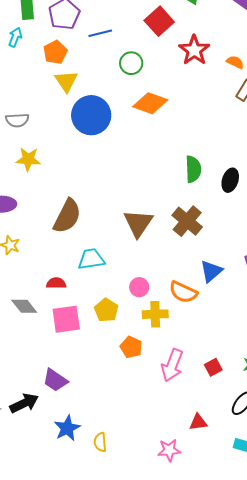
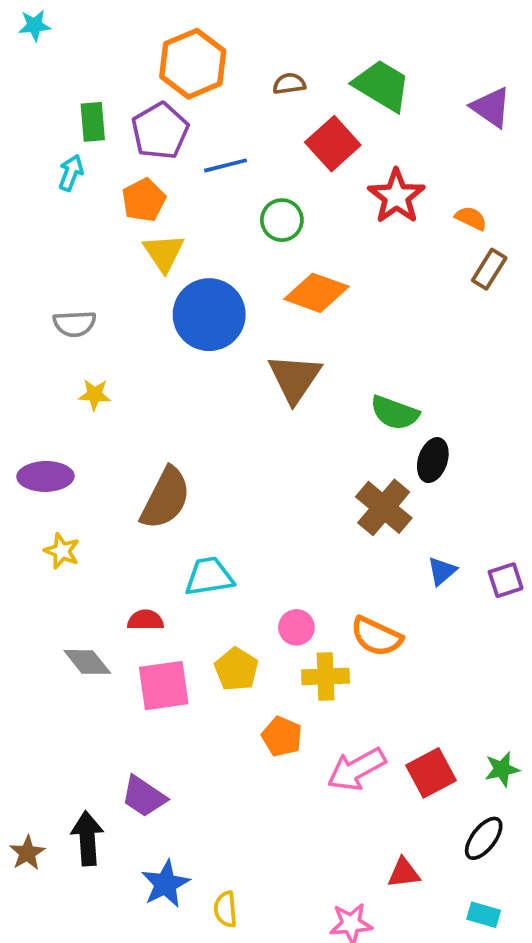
yellow star: (28, 159) -> (95, 395), size x0.7
green semicircle: (193, 169) -> (395, 413), turned 112
black ellipse: (230, 180) -> (433, 460), moved
brown triangle: (138, 223) -> (295, 378), moved
blue triangle: (211, 271) -> (442, 571), moved, size x0.7
pink arrow: (172, 365) -> (356, 769), turned 40
red square: (213, 367) -> (431, 773), size x1.5
black arrow: (24, 403) -> (87, 838), turned -68

